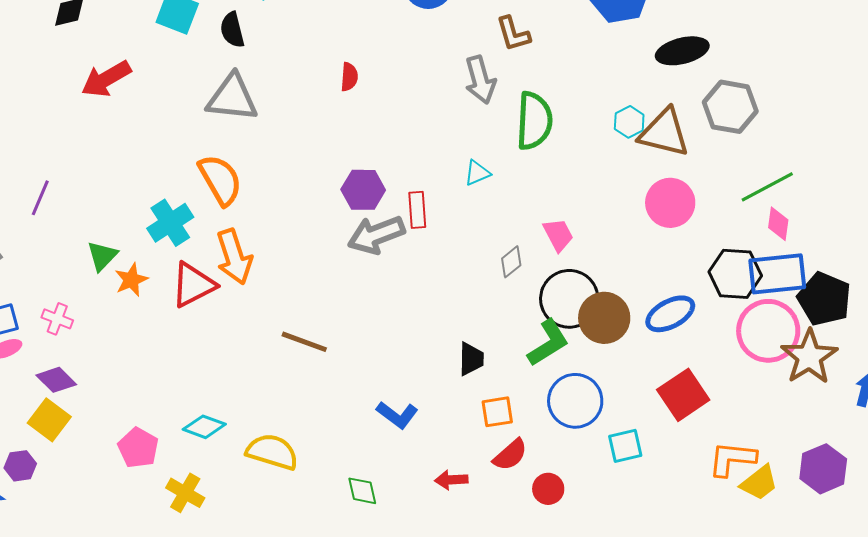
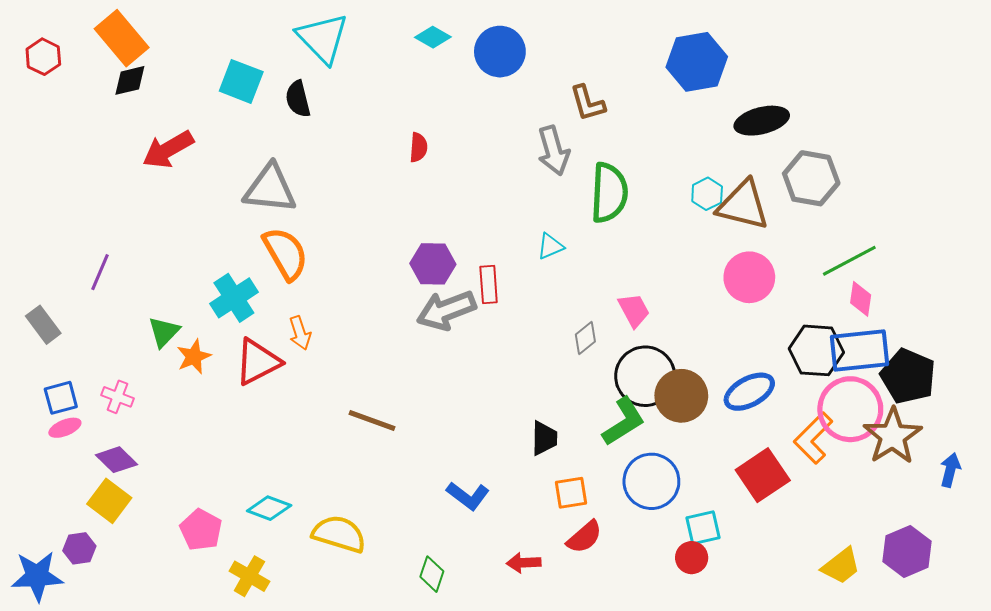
gray triangle: (232, 98) -> (270, 189), moved
orange arrow: (234, 257) -> (300, 333), size x0.6
orange L-shape: (732, 459) -> (813, 438), moved, turned -51
red circle: (548, 489) -> (692, 558), moved
green diamond: (362, 491) -> (432, 574), turned 32

